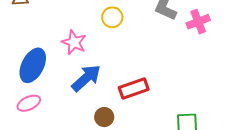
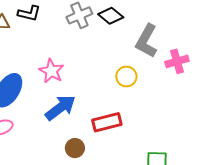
yellow circle: (112, 17) -> (126, 77), moved

